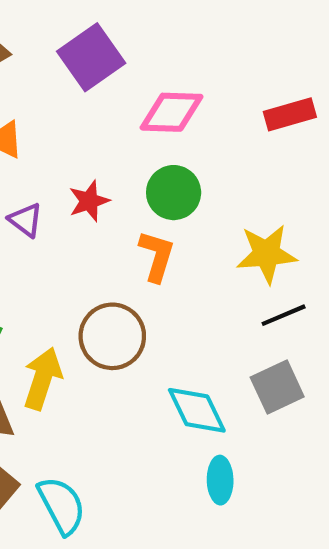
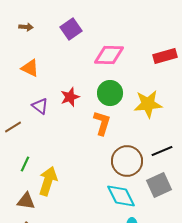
purple square: (91, 57) -> (71, 29), size x0.7
yellow star: (267, 254) -> (148, 104), moved
brown circle: (112, 336) -> (127, 161), moved

